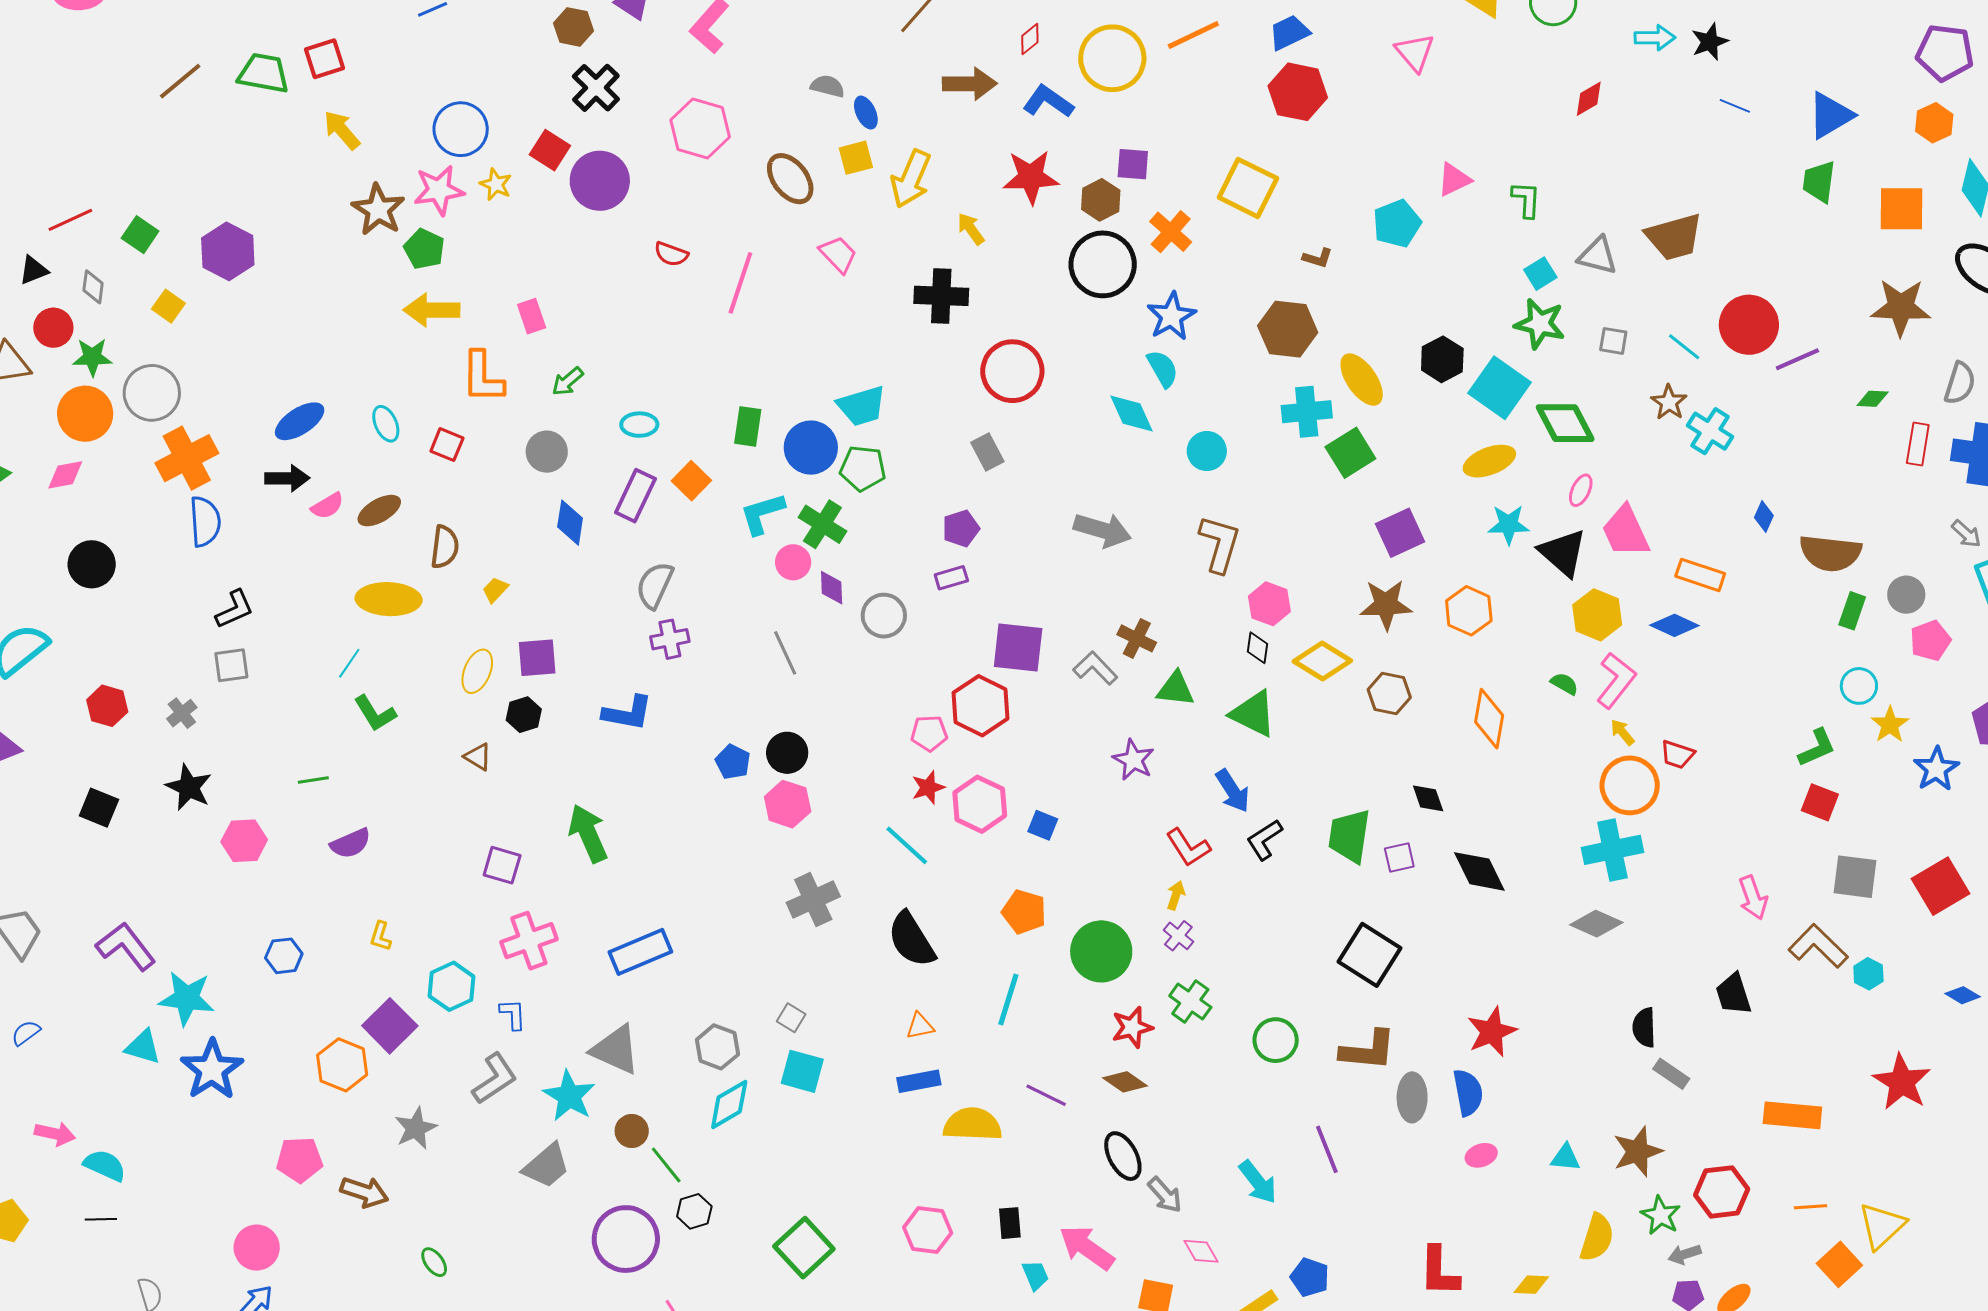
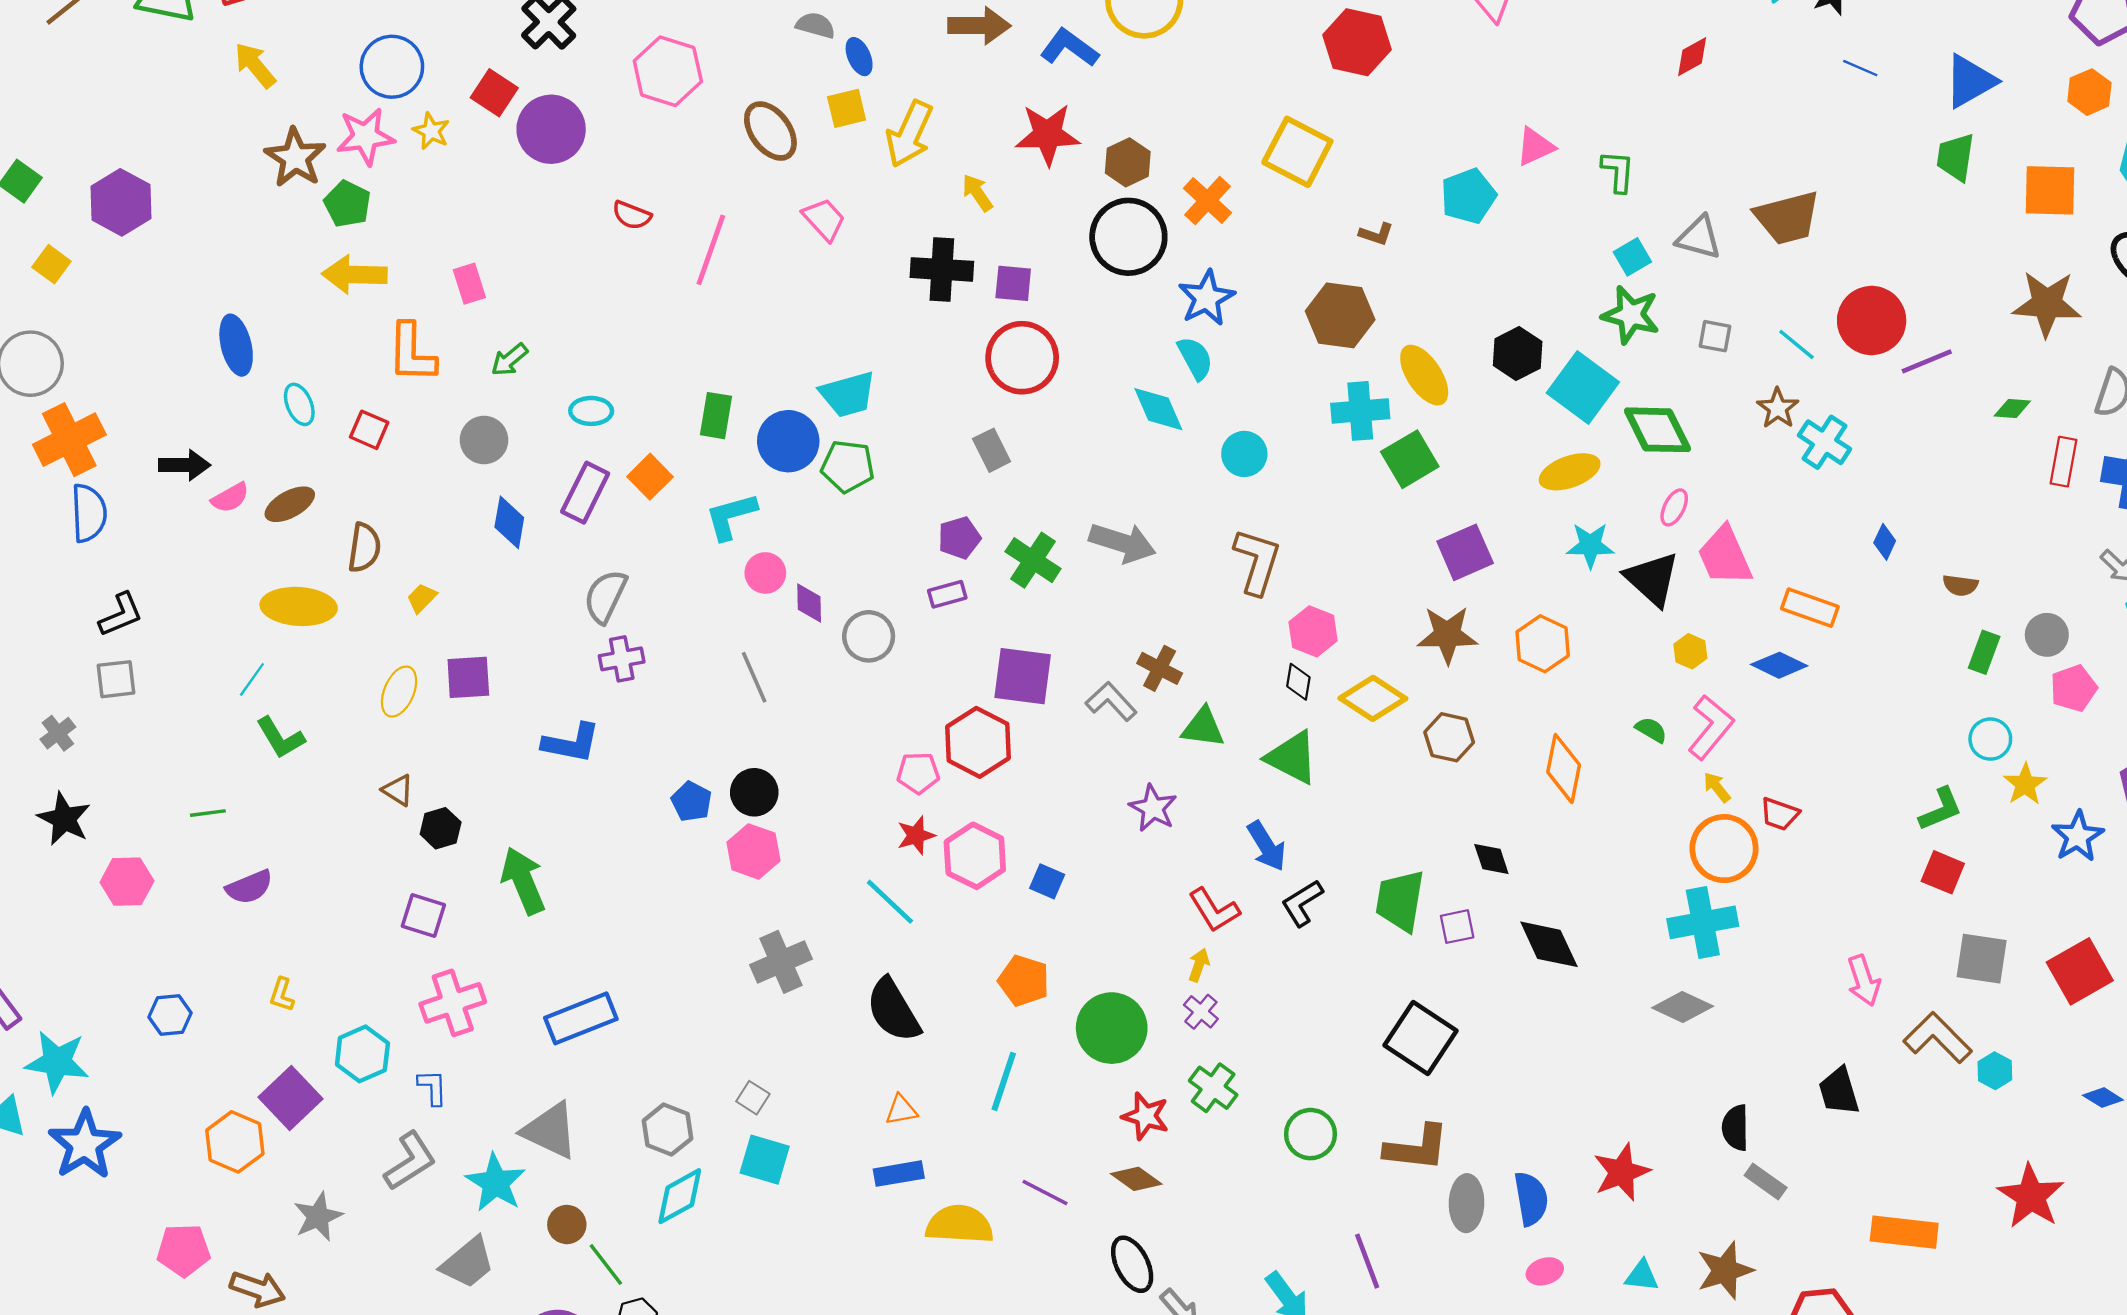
purple square: (1133, 164) -> (1013, 283), moved
blue ellipse: (300, 421) -> (236, 345), moved, turned -72
green cross: (822, 524) -> (1033, 560), moved
brown semicircle: (1830, 553) -> (1960, 585), size x0.5
yellow hexagon: (1597, 615) -> (1690, 651), size x0.6
black hexagon: (524, 715) -> (441, 828), moved
red star: (1132, 1027) -> (1146, 1116), turned 30
red star: (1492, 1032) -> (1622, 1172), moved

